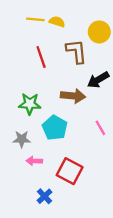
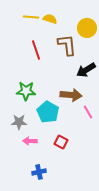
brown arrow: (73, 96) -> (71, 95), moved
red square: (70, 171) -> (61, 142), moved, size x0.6
blue cross: (44, 196) -> (39, 172), turned 32

